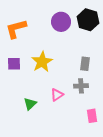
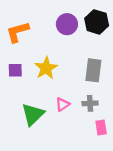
gray rectangle: (85, 64) -> (93, 70), size x1.5
gray cross: (81, 86) -> (90, 103), moved
green triangle: (30, 104) -> (33, 114), size x1.6

